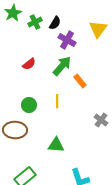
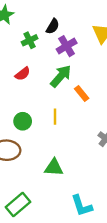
green cross: (35, 22) -> (30, 40), moved
purple cross: (67, 40) -> (67, 46), turned 30

